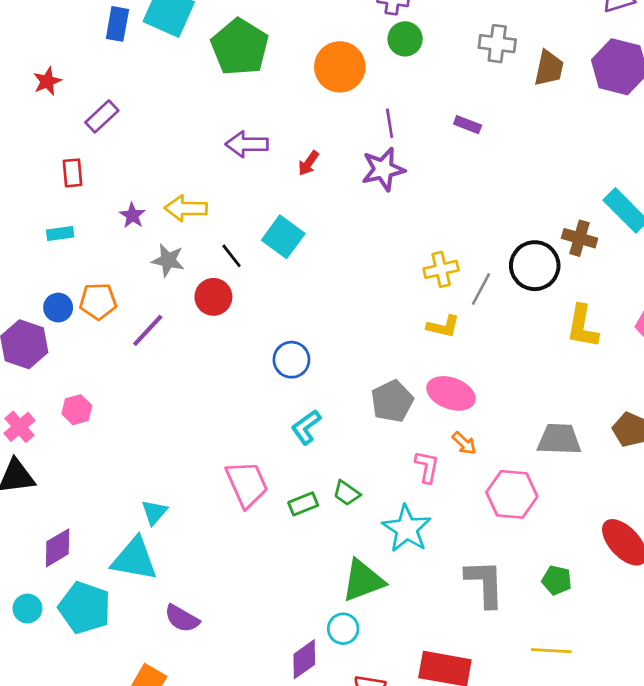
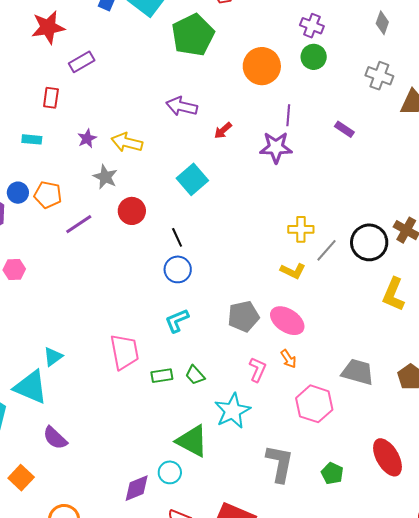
red star: (47, 81) -> (48, 27), size x1.6
black line: (232, 256) -> (177, 237), moved
green triangle: (363, 581) -> (192, 441), turned 36

